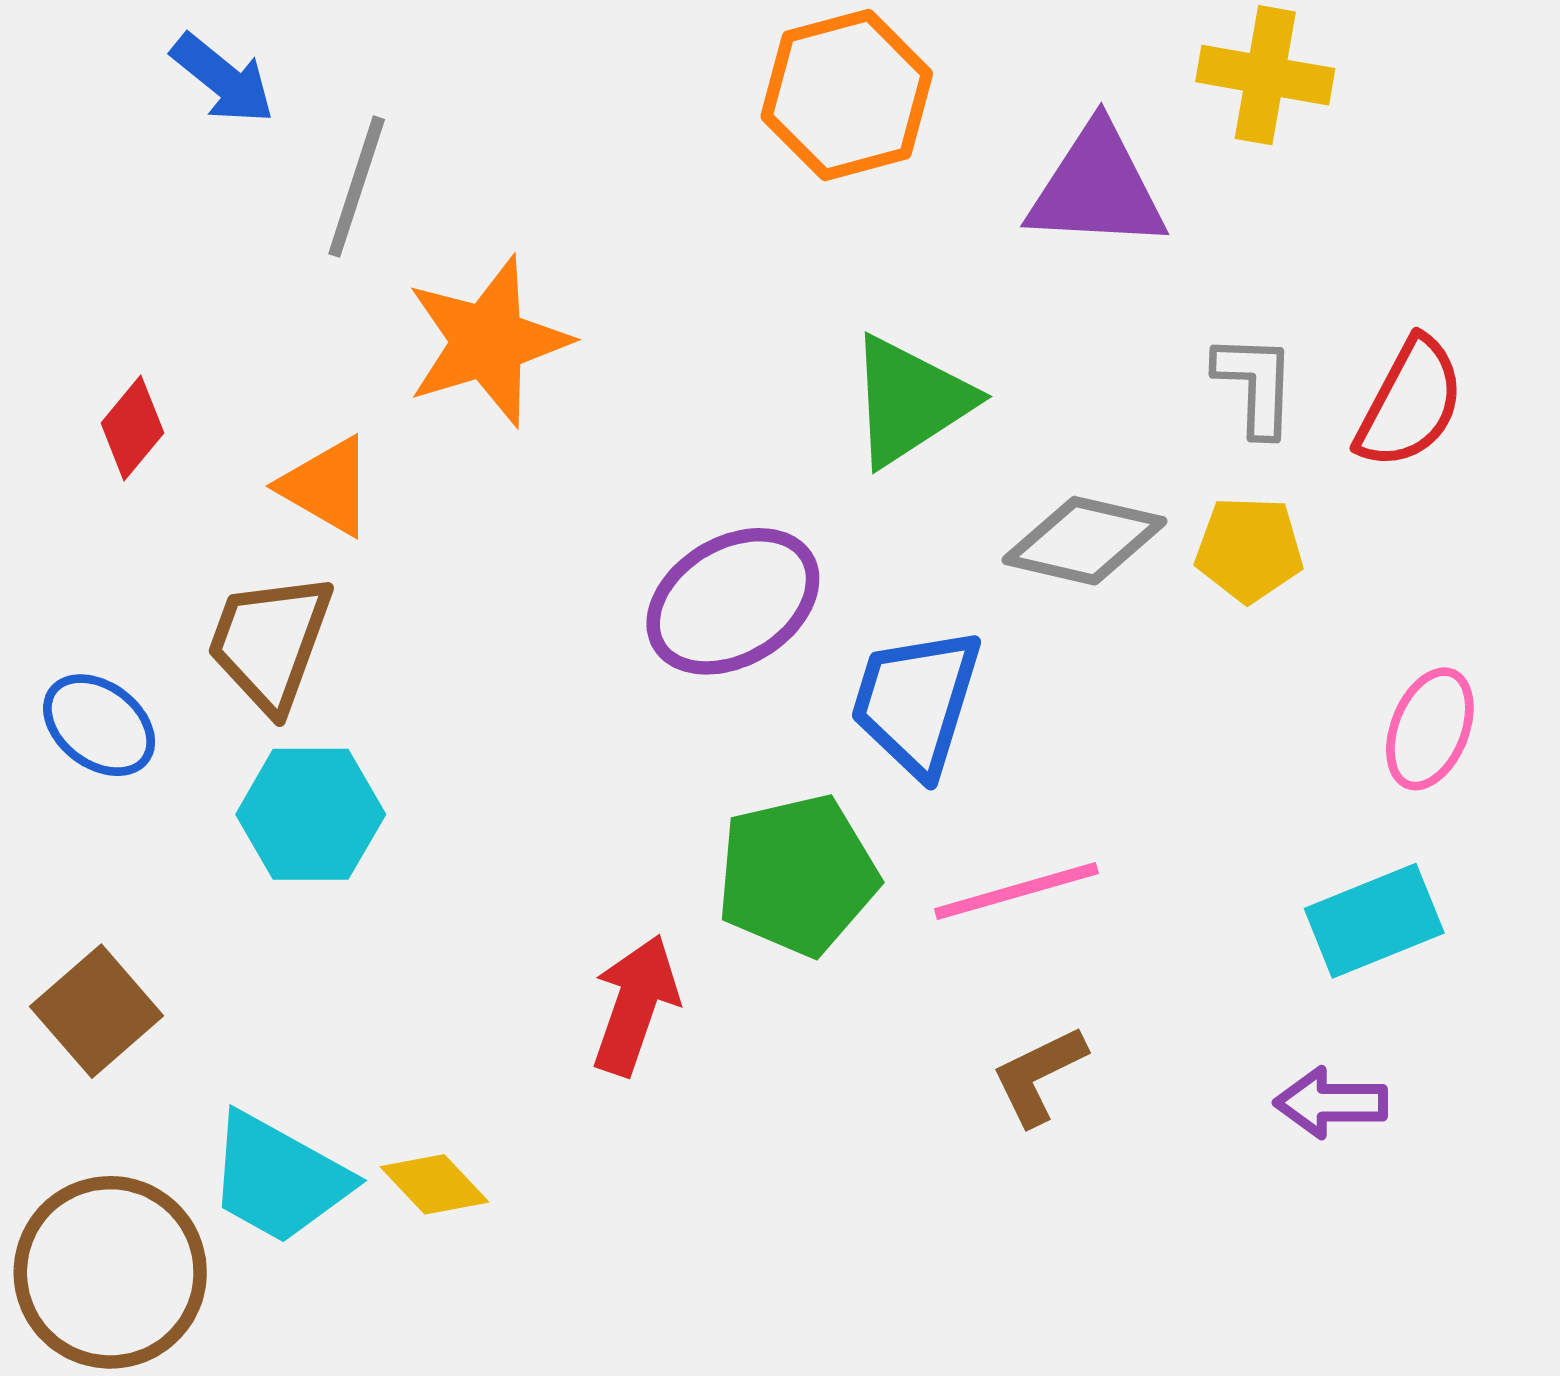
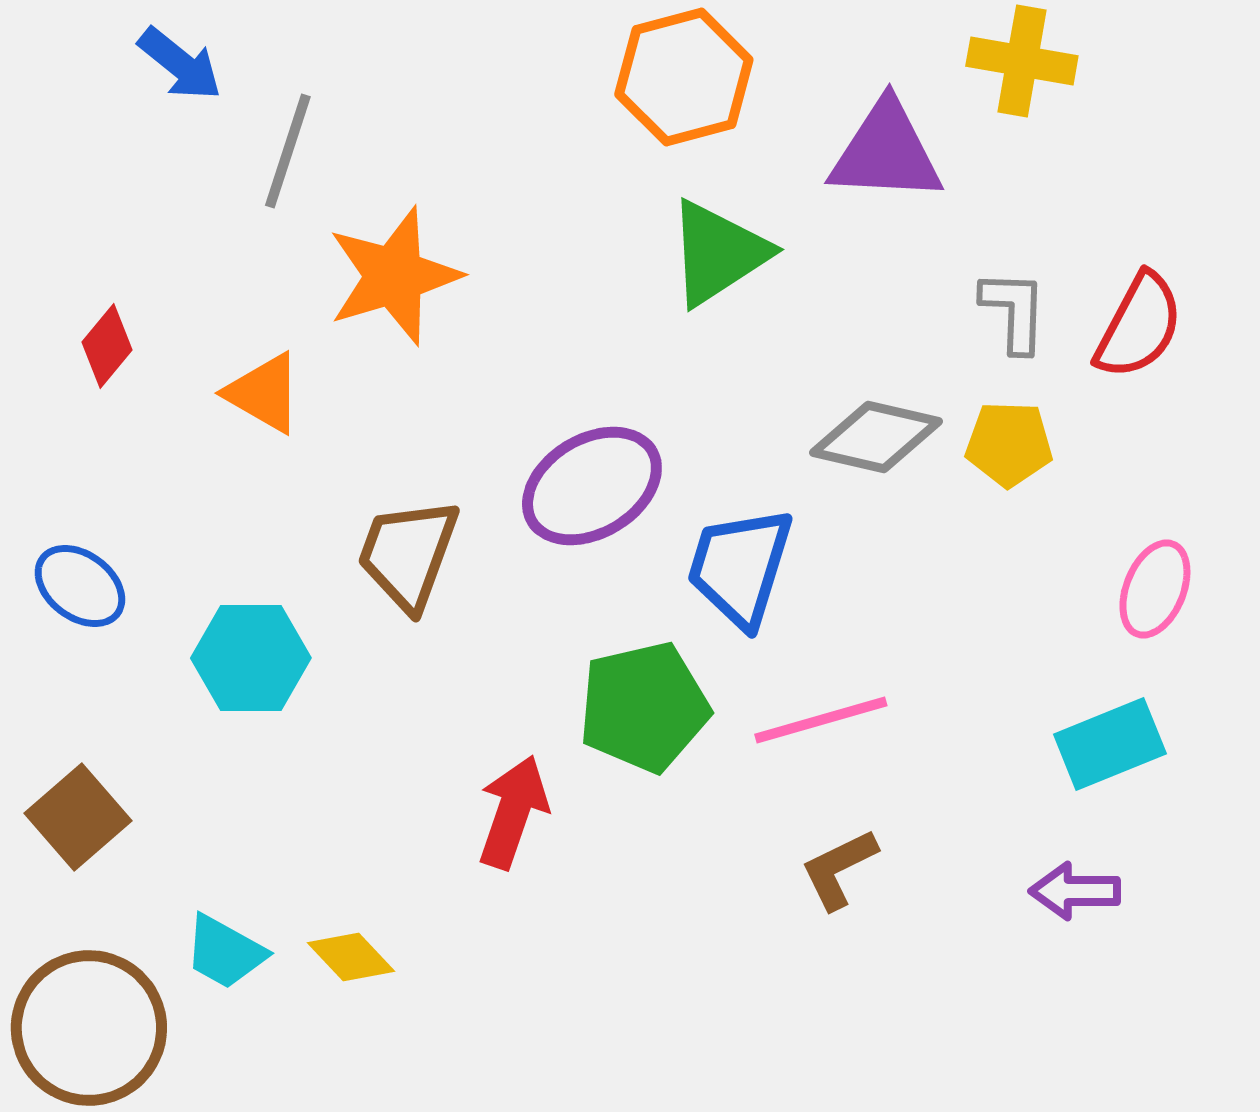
green triangle: (910, 401) -> (718, 253), moved
brown trapezoid: (270, 642) -> (408, 554), moved
cyan trapezoid: (279, 1178) -> (225, 952), size x0.7

